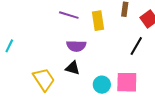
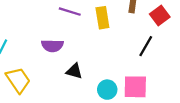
purple semicircle: (76, 46) -> (52, 46), moved
yellow trapezoid: (44, 79) -> (18, 80), moved

